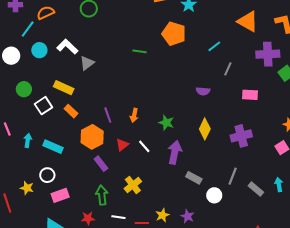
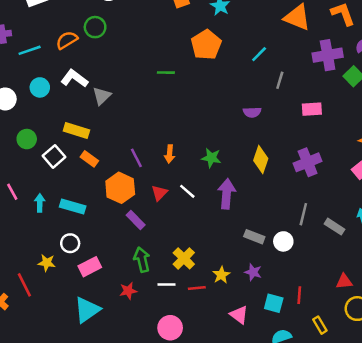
orange semicircle: (46, 13) -> (67, 40), moved
cyan line: (28, 29) -> (30, 50), moved, turned 42
orange pentagon: (174, 34) -> (206, 45), turned 30
gray rectangle: (194, 178) -> (254, 237), moved
yellow cross: (133, 185) -> (184, 258), moved

